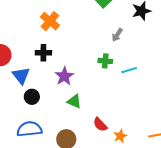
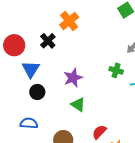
black cross: (43, 53) -> (48, 41), moved, turned 35
red semicircle: (100, 125) -> (99, 132), turned 77
blue semicircle: (29, 129) -> (29, 123), size x0.7

